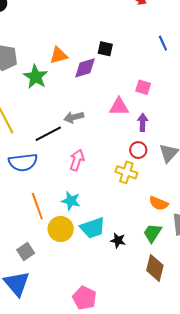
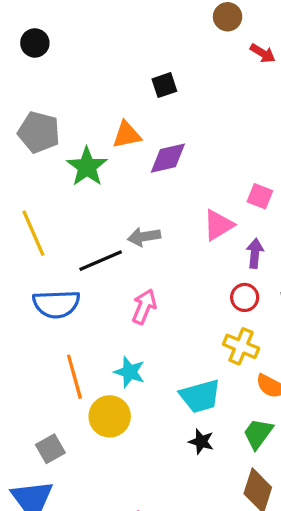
black square: (105, 49) -> (164, 85), moved, turned -35
pink triangle: (119, 107) -> (218, 225), turned -35
yellow cross: (126, 172) -> (241, 346), moved
cyan trapezoid: (93, 228) -> (200, 396), moved

